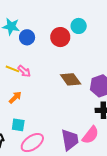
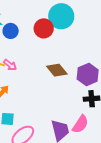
cyan circle: (79, 26) -> (61, 16), size x1.6

